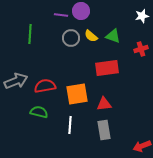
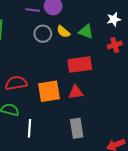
white star: (142, 16) -> (114, 19), moved
red triangle: (104, 104) -> (76, 92), moved
white line: (70, 125) -> (29, 128), moved

